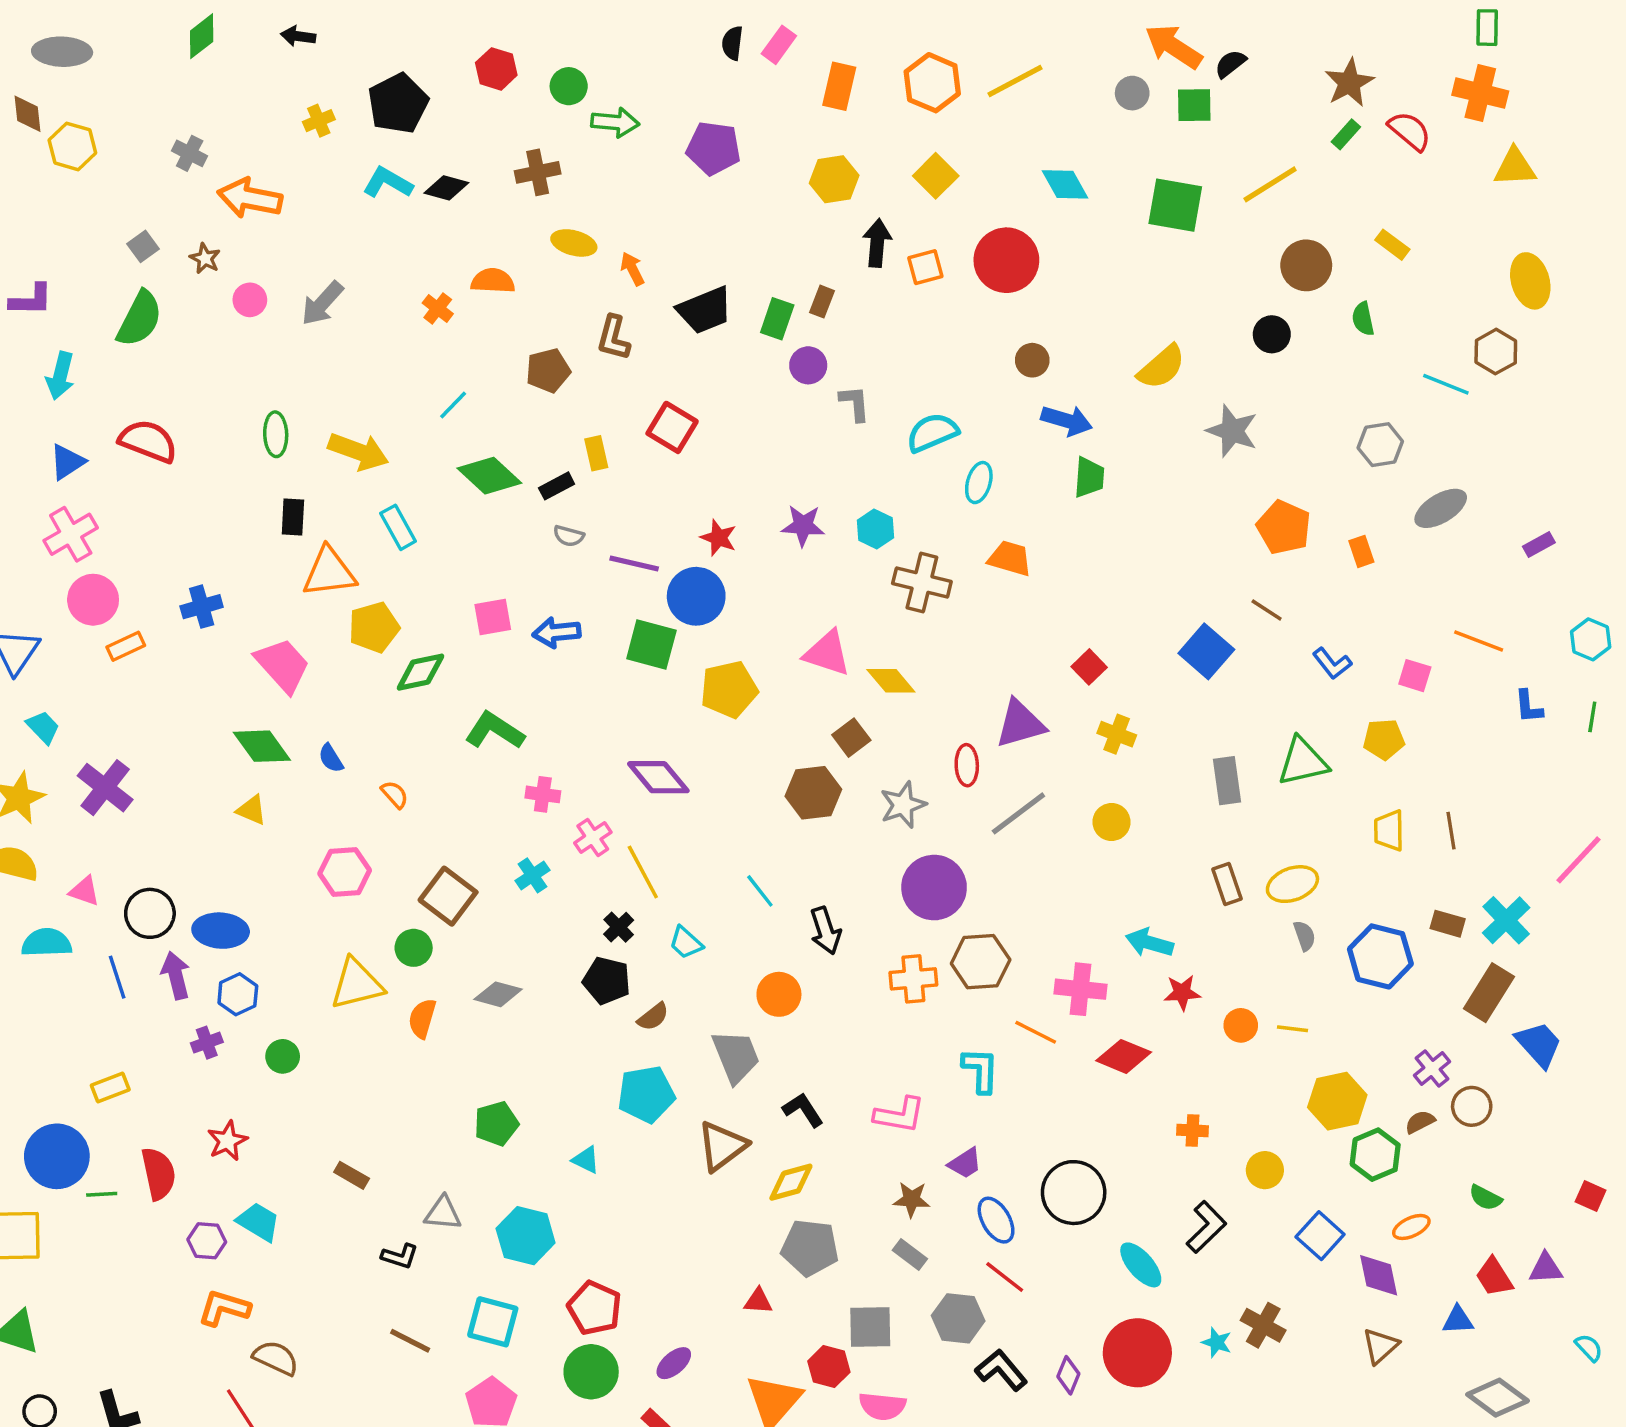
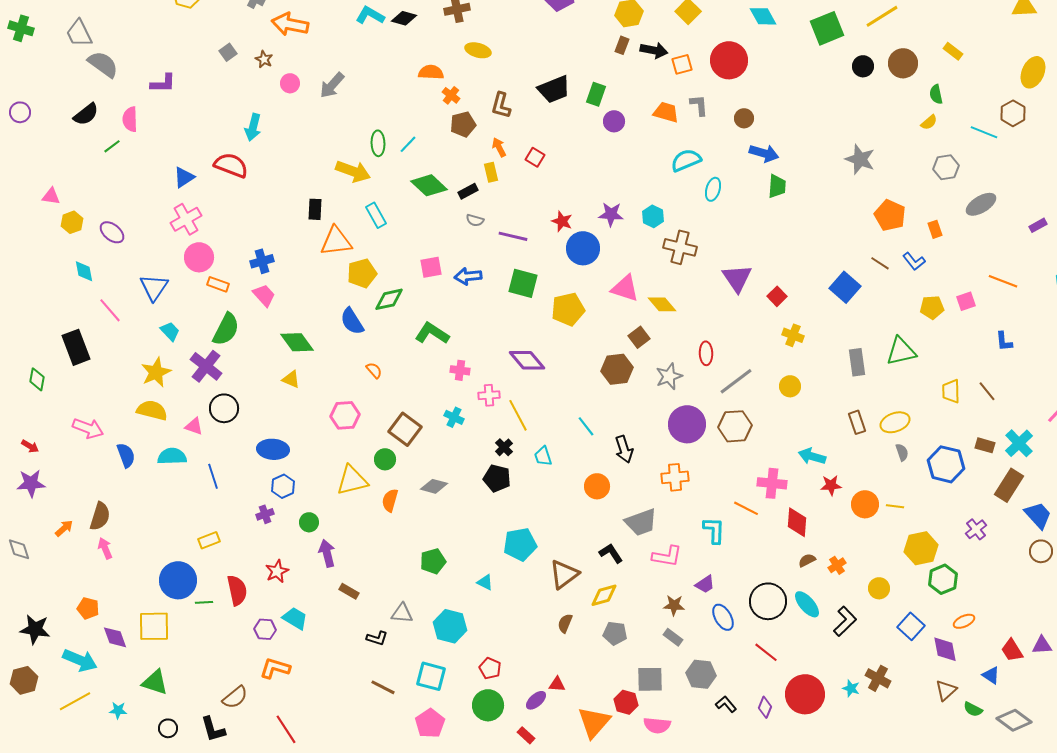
green square: (1175, 205) -> (827, 28), turned -32
black arrow: (877, 243) -> (654, 50), turned 96
orange arrow: (632, 269) -> (499, 147), moved
yellow ellipse: (1530, 281) -> (1033, 72), turned 40
brown rectangle: (822, 302) -> (622, 45), moved
orange cross: (438, 308) -> (451, 95), moved
green semicircle: (140, 319) -> (226, 329), moved
black circle: (1272, 334) -> (863, 66), moved
yellow semicircle: (1161, 367) -> (929, 122), moved, size x0.6
cyan arrow: (60, 376) -> (253, 127), moved
gray L-shape: (855, 403) -> (699, 105), moved
red square: (672, 427) -> (535, 157), size x0.7
green ellipse: (276, 434) -> (378, 143), moved
orange trapezoid: (1010, 558) -> (666, 112), moved
blue circle: (696, 596) -> (583, 248), moved
orange rectangle: (126, 646) -> (218, 284), turned 45
blue L-shape: (1332, 663) -> (914, 261), moved
pink trapezoid: (283, 665) -> (264, 295), moved, size x0.7
pink square: (1415, 676) -> (966, 301), turned -36
blue L-shape: (1529, 707) -> (1004, 341), moved
purple triangle: (1020, 724) -> (737, 278), moved, turned -48
yellow pentagon: (1384, 739) -> (932, 307), moved
blue semicircle: (331, 758) -> (352, 321), moved, size x1.6
brown line: (1451, 831) -> (987, 391), turned -30
pink cross: (593, 838) -> (489, 395), turned 30
cyan cross: (532, 875) -> (454, 417), turned -30
black circle: (150, 913) -> (224, 408), moved
cyan trapezoid: (686, 943) -> (543, 456), turned 30
brown hexagon: (981, 962) -> (735, 426), moved
purple arrow: (176, 975) -> (327, 553), moved
brown semicircle: (653, 1017) -> (565, 623), moved, turned 150
orange circle: (1241, 1025) -> (865, 504), size x1.4
gray trapezoid: (736, 1056) -> (641, 522), moved, turned 92
red diamond: (1124, 1056) -> (797, 522), turned 72
brown circle: (1472, 1106) -> (1041, 551), moved
brown semicircle: (1420, 1122) -> (807, 560), moved
orange cross: (1193, 1130) -> (837, 565), turned -36
green semicircle: (1485, 1198) -> (973, 709), moved
gray pentagon: (810, 1248) -> (615, 633), size x0.7
cyan ellipse: (1141, 1265) -> (807, 604), moved
red line: (1005, 1277) -> (766, 652), moved
red triangle: (758, 1301) -> (557, 684), moved
red pentagon: (595, 1308) -> (490, 668), size x0.7
blue triangle: (1458, 1320) -> (991, 675), turned 36
brown semicircle: (276, 1358) -> (235, 697), moved, turned 116
black L-shape: (1001, 1370) -> (726, 704), size x0.7

